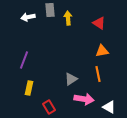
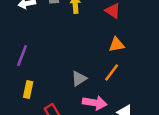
orange line: (98, 74) -> (112, 72), turned 49

